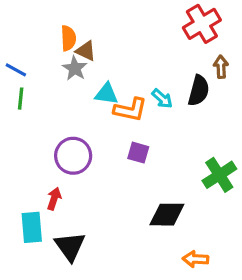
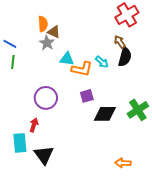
brown arrow: (221, 67) -> (120, 42), moved, turned -32
purple square: (138, 153) -> (87, 96), turned -32
black diamond: (167, 215) -> (105, 114), moved

